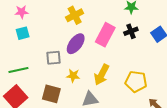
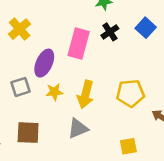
yellow cross: (75, 15) -> (20, 29), moved
yellow star: (73, 76) -> (54, 92), moved

